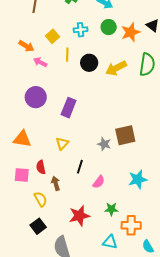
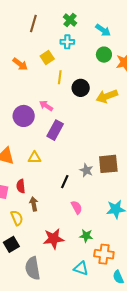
cyan cross: (81, 30) -> (67, 42), moved
pink arrow: (40, 62) -> (46, 106), moved
yellow triangle: (62, 143) -> (35, 158), moved, turned 40
black line: (80, 167) -> (65, 182), moved
pink semicircle: (99, 182) -> (77, 207), turned -72

